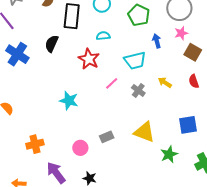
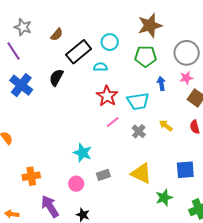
green pentagon: (139, 15) -> (146, 56), turned -30
black rectangle: (72, 16) -> (79, 52), turned 40
cyan semicircle: (103, 36) -> (100, 67), moved
red star: (89, 59) -> (107, 96), moved
cyan star: (69, 101) -> (83, 153), moved

